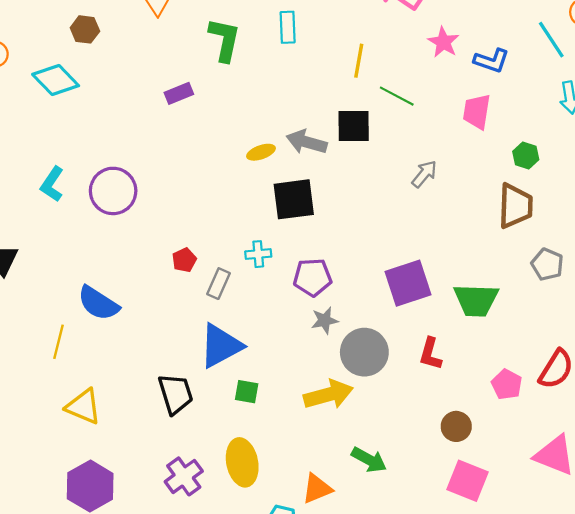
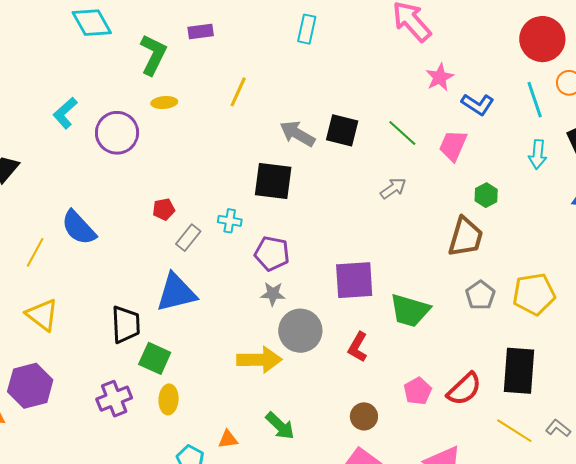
green L-shape: (224, 40) -> (153, 55), moved
yellow line: (359, 61) -> (238, 92), moved
purple rectangle: (179, 93) -> (201, 32), moved
green line: (397, 96) -> (402, 133), moved
yellow ellipse: (261, 152) -> (164, 103), moved
green square: (247, 392) -> (155, 358), moved, size x1.4
yellow ellipse: (242, 462) -> (169, 399), size x0.7
orange triangle: (317, 489) -> (228, 439), size x0.7

